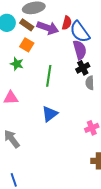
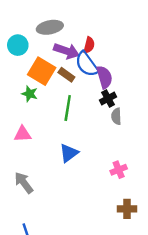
brown rectangle: (27, 25) -> (66, 75), moved
blue semicircle: (80, 32) -> (87, 64), moved
orange square: (27, 45) -> (42, 71), size x1.6

